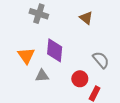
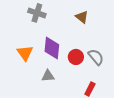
gray triangle: (42, 76) -> (48, 76), moved
red circle: (80, 79) -> (76, 57), moved

